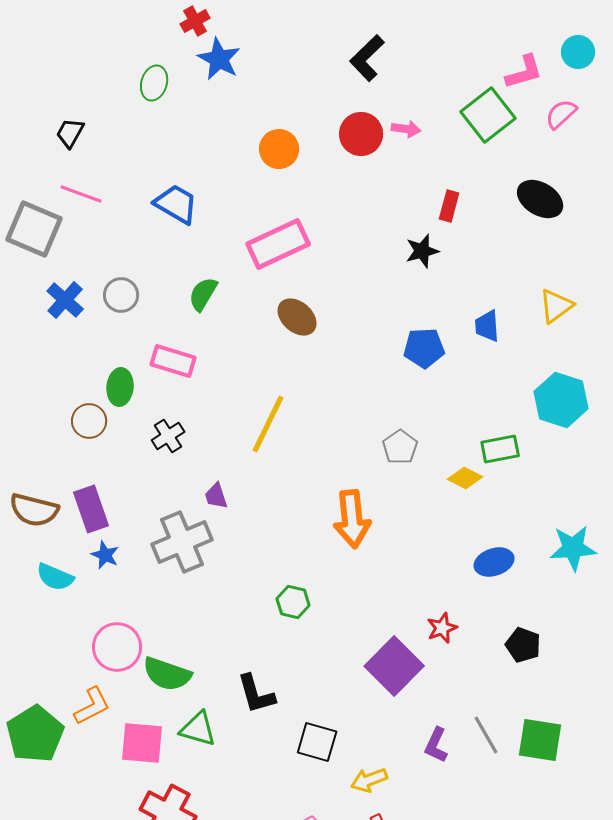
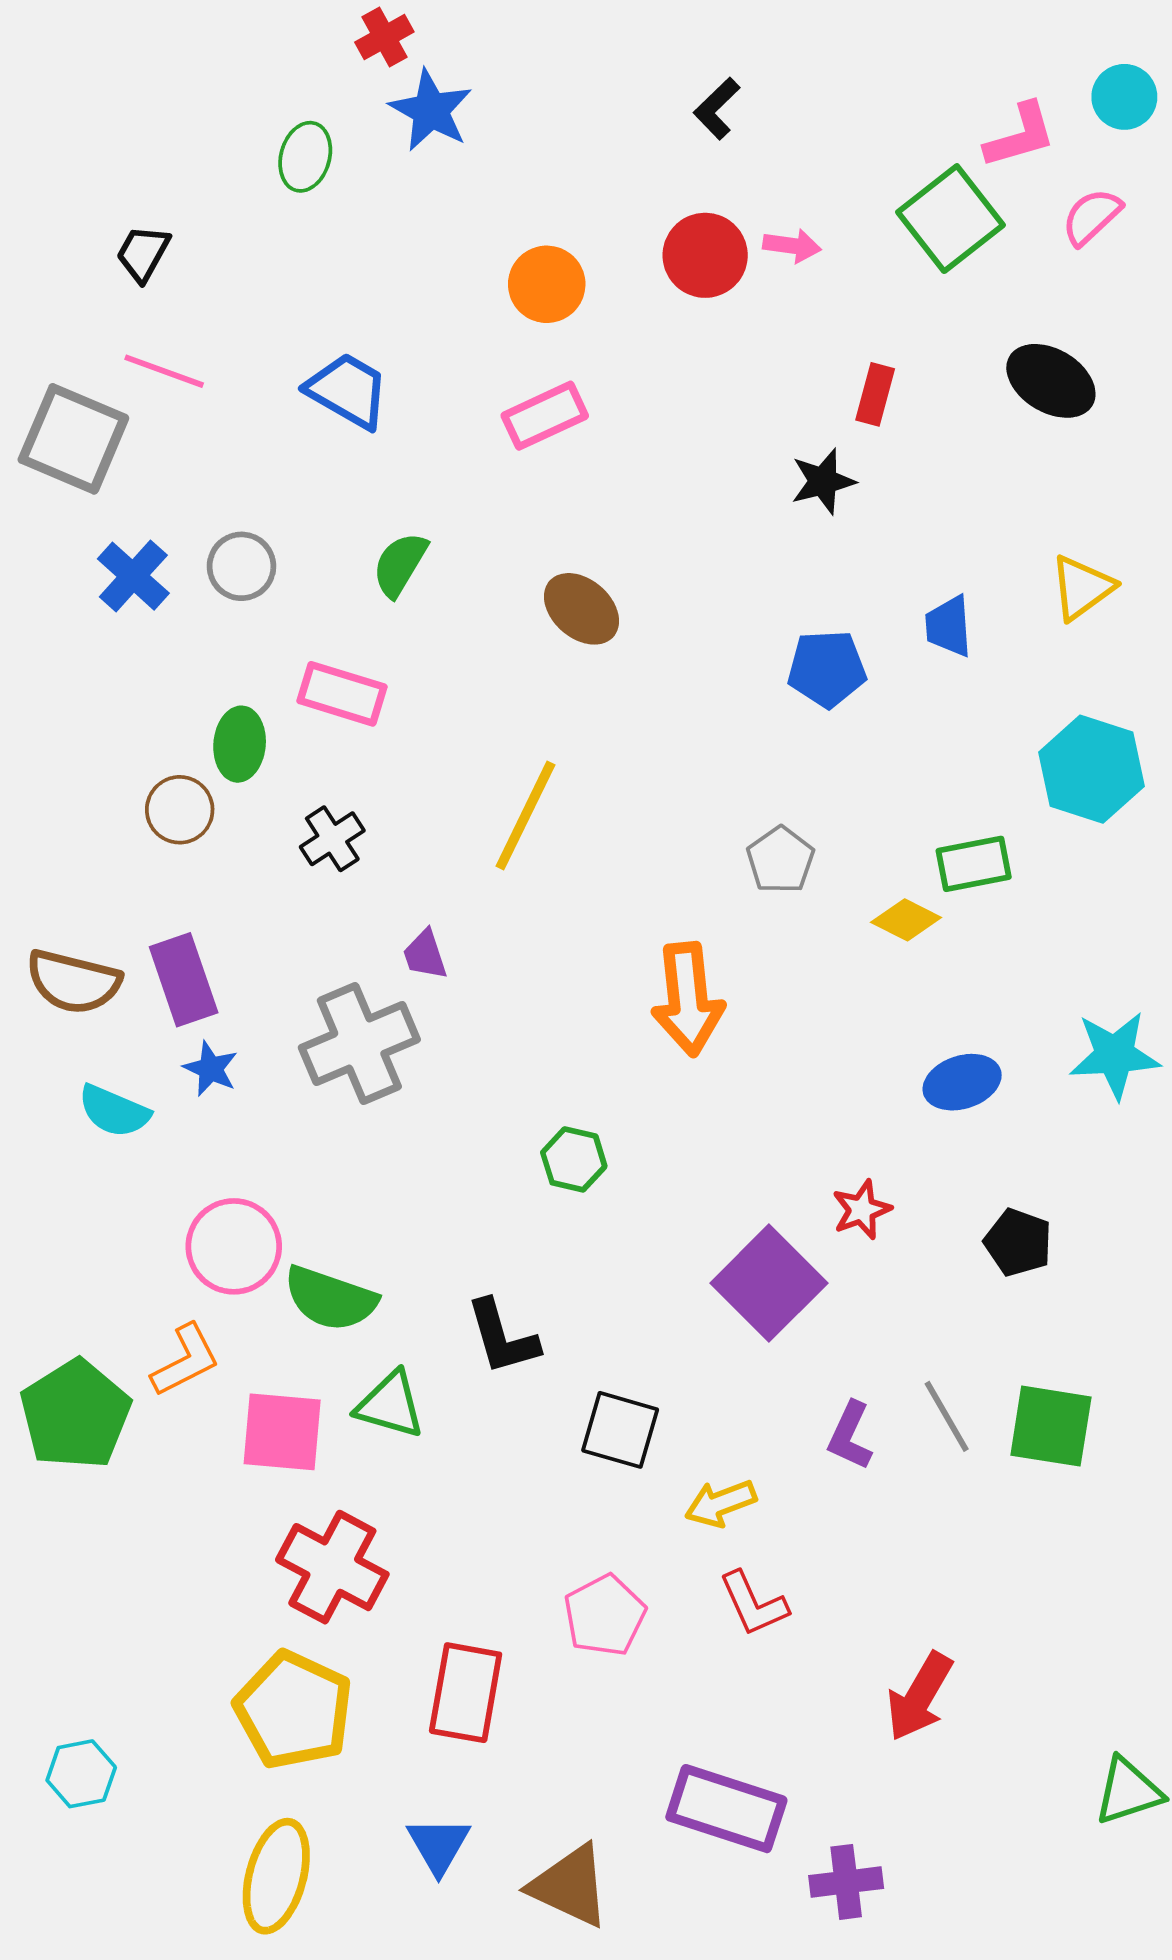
black L-shape: (367, 58) -> (717, 108), size x0.7
pink rectangle: (278, 244) -> (545, 416), moved, size x0.7

